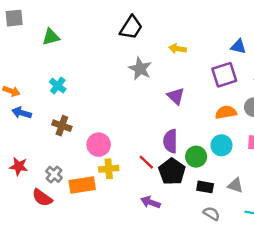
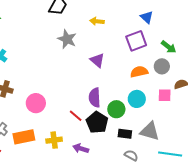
blue triangle: (238, 47) -> (147, 17), turned 32
yellow cross: (109, 169) -> (54, 140), moved
gray triangle: (235, 185) -> (150, 131), size x1.5

